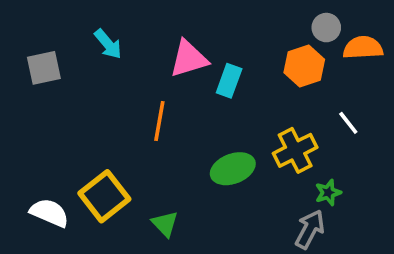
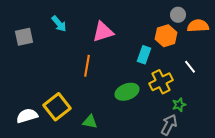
cyan rectangle: (229, 81) -> (144, 55), moved
white semicircle: (49, 213) -> (27, 116), turned -40
green triangle: (165, 224) -> (90, 122), turned -35

